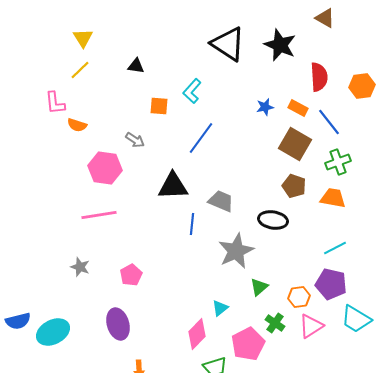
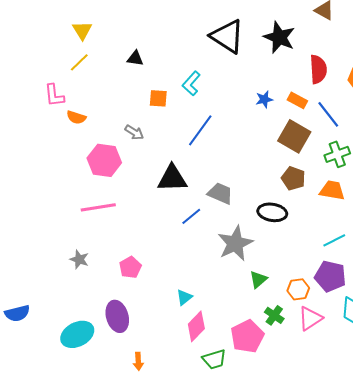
blue line: (192, 224) -> (191, 216), turned 45
cyan triangle: (220, 308) -> (184, 297), moved
cyan ellipse: (53, 332) -> (77, 334), moved

